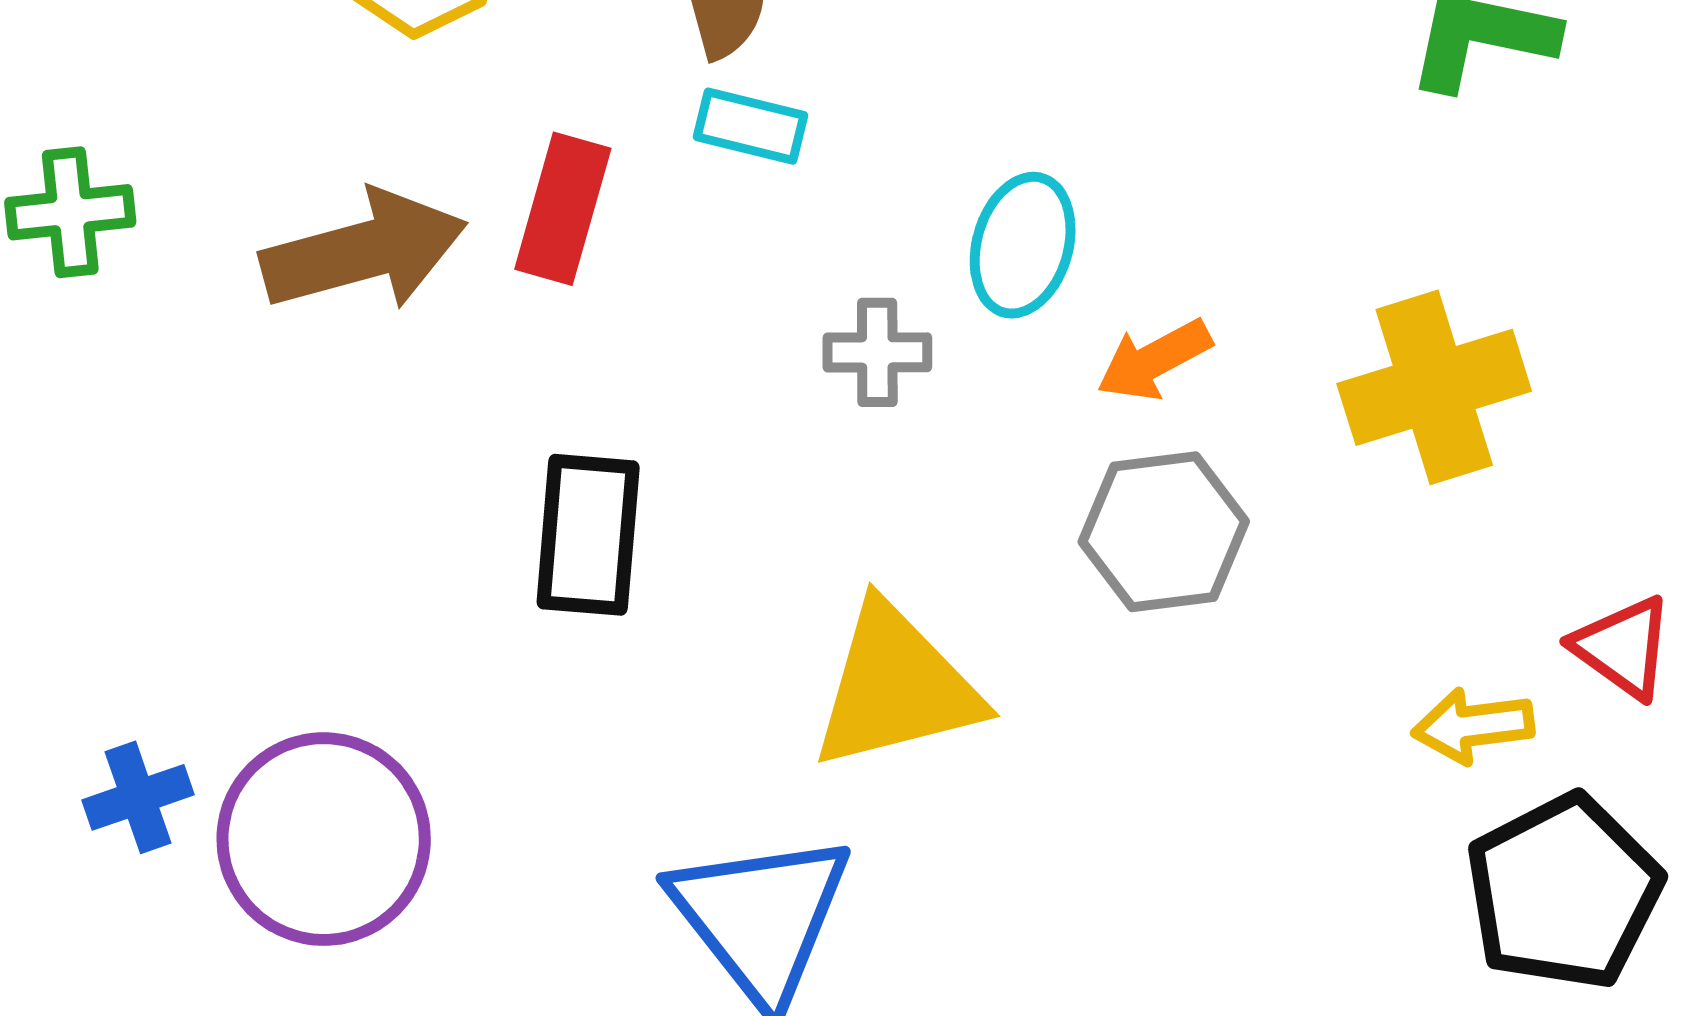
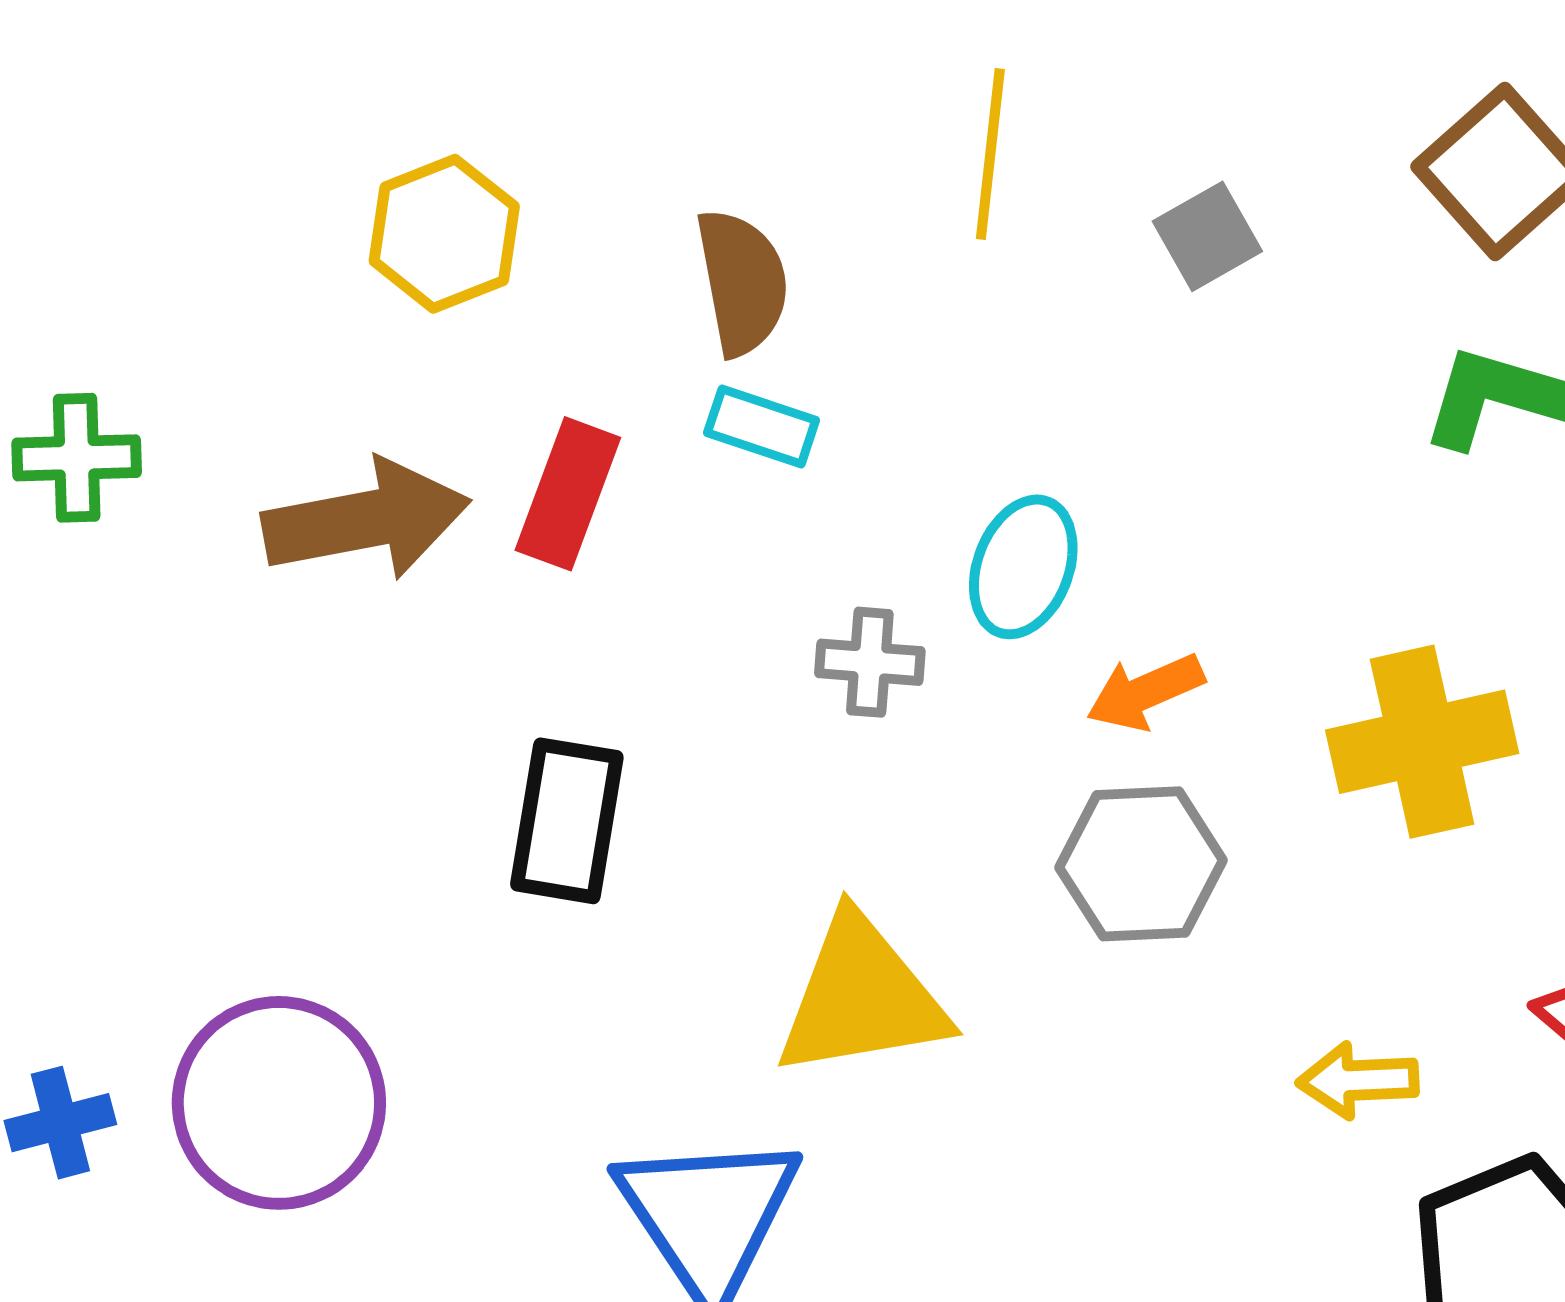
yellow arrow: (1473, 726) -> (1358, 1080), moved
blue cross: (138, 797) -> (60, 1123), moved

